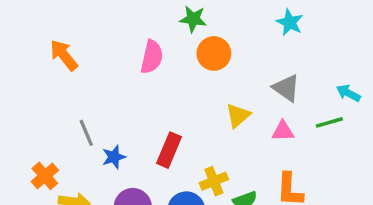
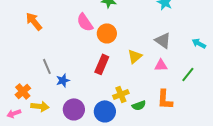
orange circle: (214, 53) -> (107, 33), moved
pink semicircle: (152, 57) -> (85, 22), turned 132
green line: (329, 122) -> (188, 74), moved, turned -35
red rectangle: (169, 150) -> (102, 64), moved

